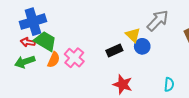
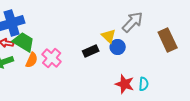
red star: (123, 84) -> (125, 84), moved

